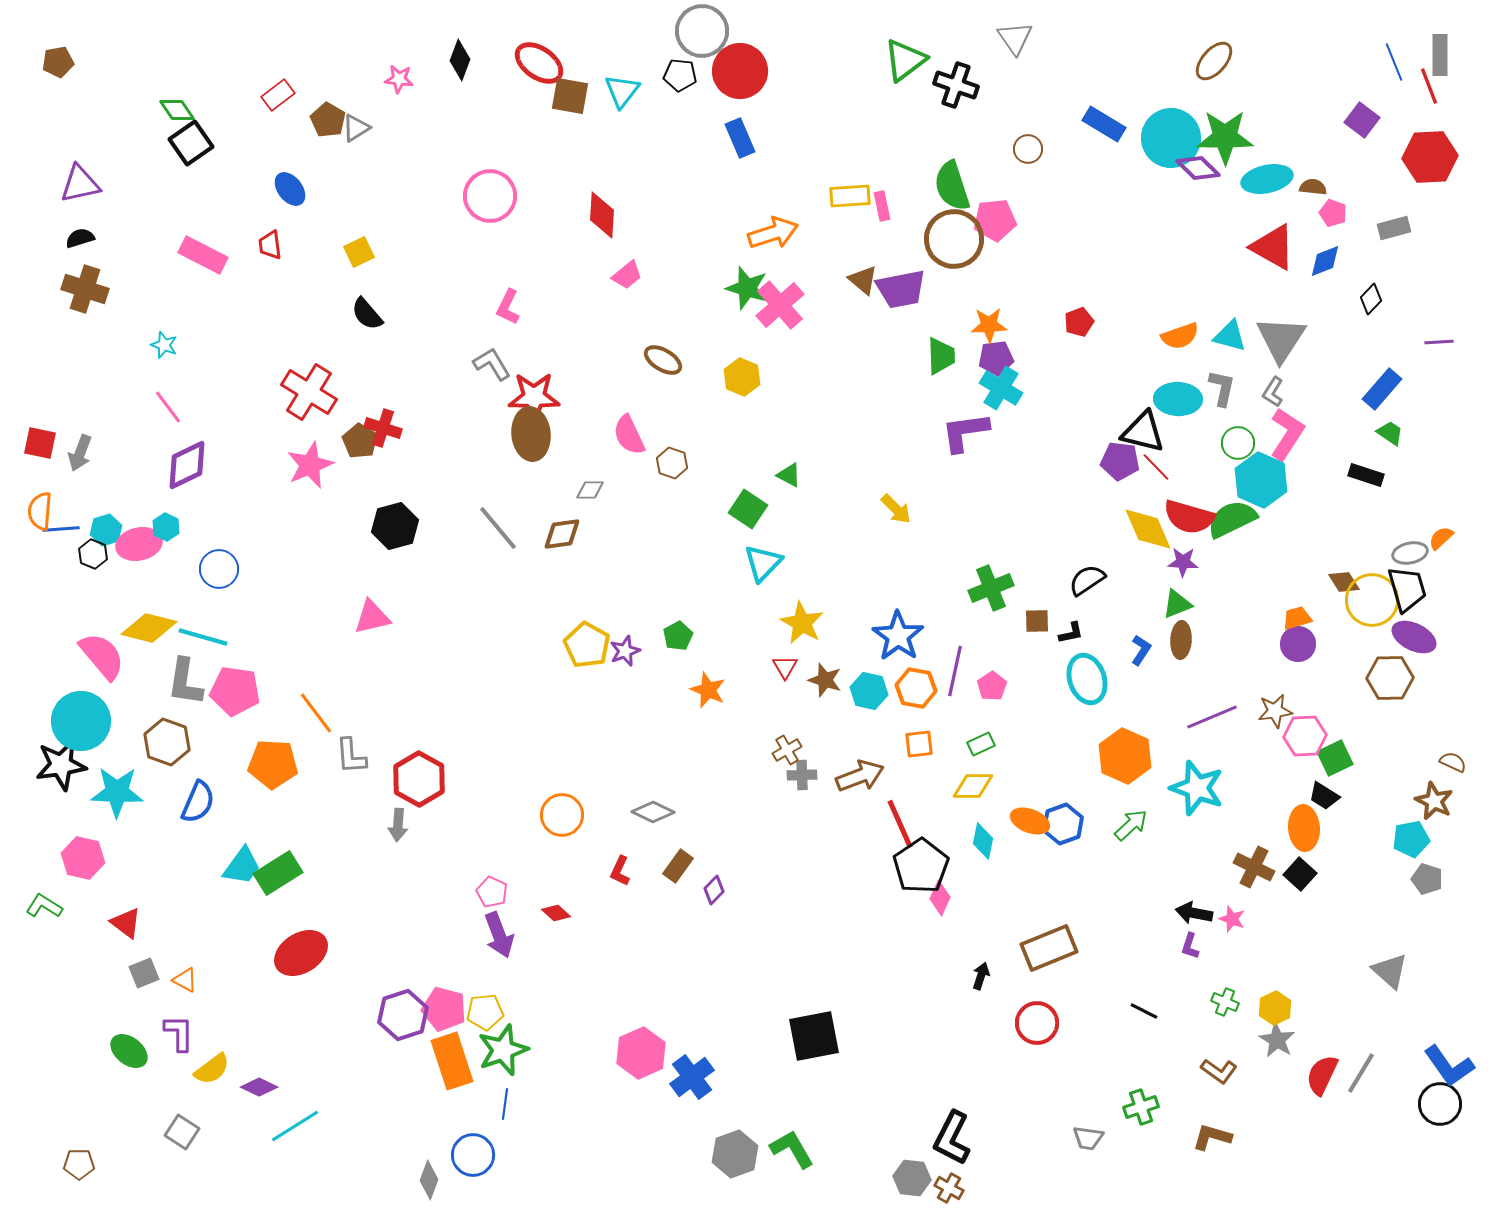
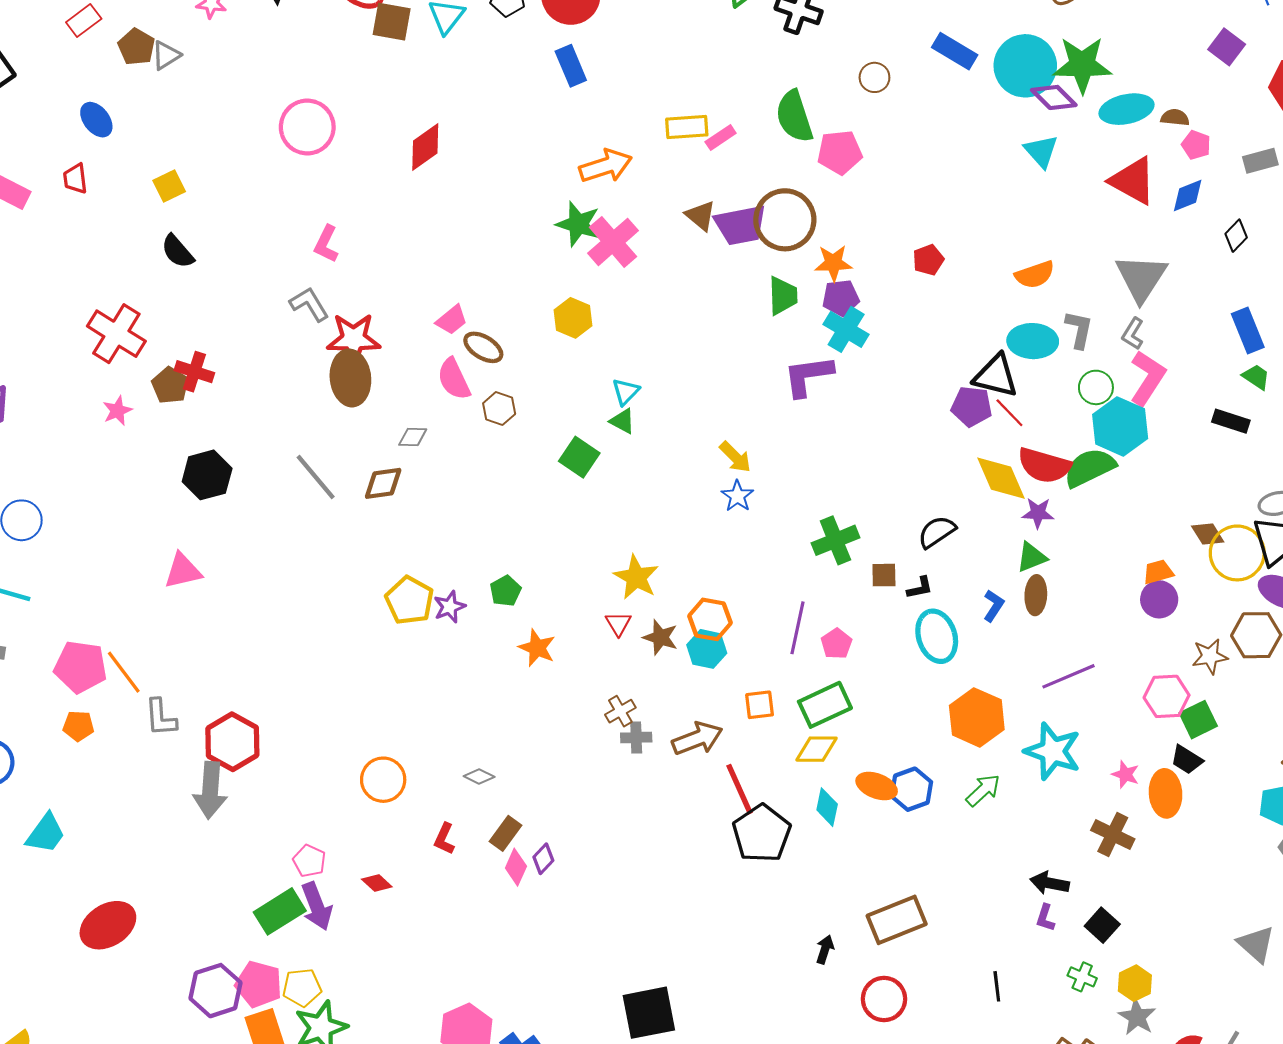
pink rectangle: (882, 206) -> (721, 138), turned 68
red diamond: (602, 215) -> (425, 147), turned 51
brown circle: (954, 239) -> (785, 220), moved
pink trapezoid: (627, 275) -> (452, 320), moved
cyan triangle: (1230, 336) -> (1041, 151), moved, turned 33
brown ellipse: (663, 360) -> (483, 347), moved
blue rectangle: (1382, 389) -> (1248, 330), turned -63
pink star: (310, 465) -> (117, 411), size x0.6
cyan triangle: (763, 563) -> (626, 392), moved, size x0.7
blue star: (898, 636) -> (737, 496), moved, size x0.6
orange hexagon: (916, 688) -> (710, 619), moved
pink pentagon: (235, 691) -> (81, 667), moved
brown star: (1275, 711) -> (1210, 656), moved
green rectangle: (981, 744) -> (825, 705), size x1.8
orange pentagon: (273, 764) -> (78, 726), size x0.6
gray diamond: (653, 812) -> (479, 777), size x0.7
gray arrow: (398, 825) -> (210, 790), size x1.6
green rectangle: (278, 873) -> (280, 911), moved
black square: (1300, 874) -> (1102, 925), moved
pink diamond: (940, 898) -> (516, 867), moved
pink star: (1232, 919) -> (1125, 774), moved
black line: (1144, 1011) -> (997, 986), turned 56

